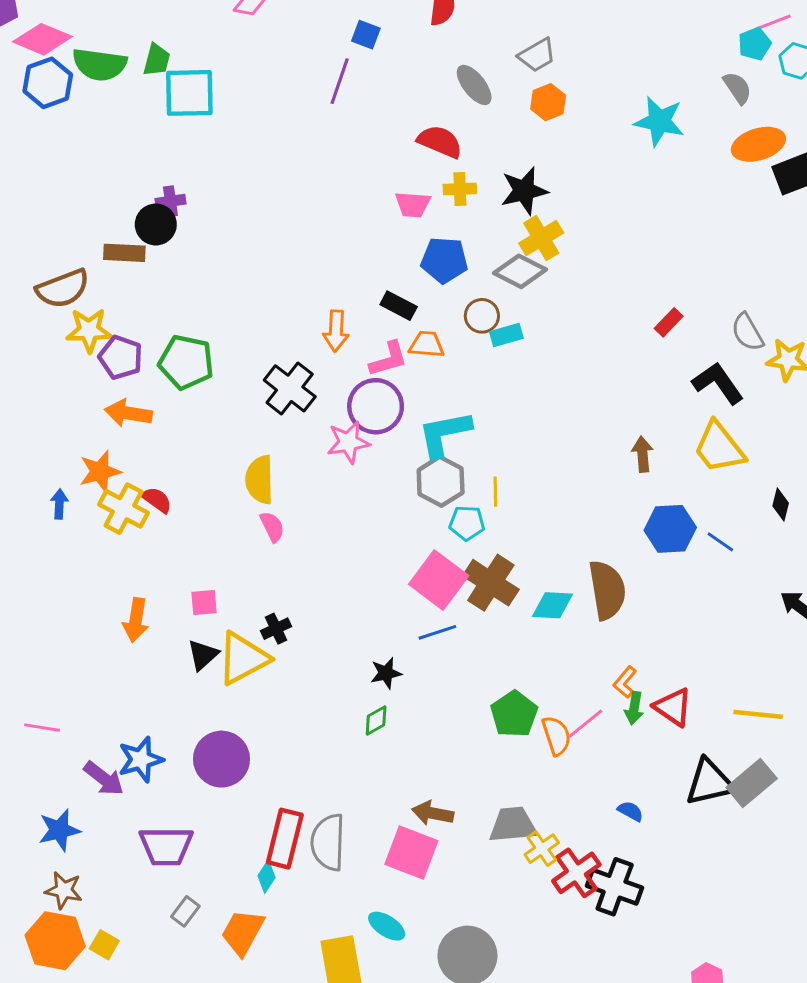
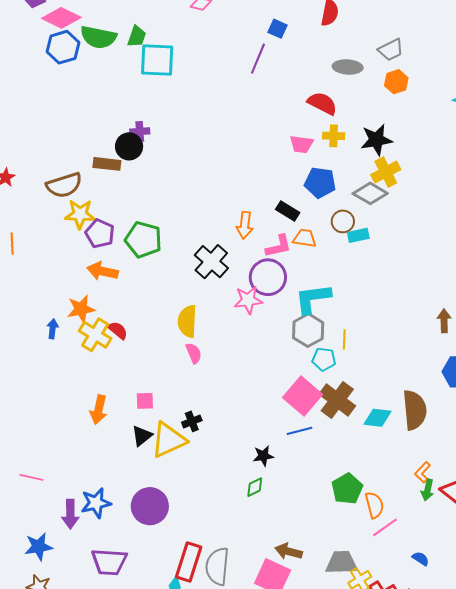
gray ellipse: (474, 85) -> (348, 67), turned -52
pink line: (585, 724) -> (385, 527), moved
purple arrow: (104, 779) -> (70, 514), turned 48

